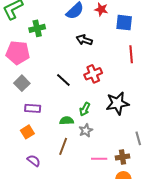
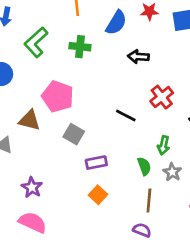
green cross: (37, 28) -> (80, 47), moved, turned 35
pink pentagon: (18, 53) -> (58, 96), turned 30
green semicircle: (67, 121) -> (144, 166), turned 88
purple semicircle: (34, 161) -> (142, 230), moved

